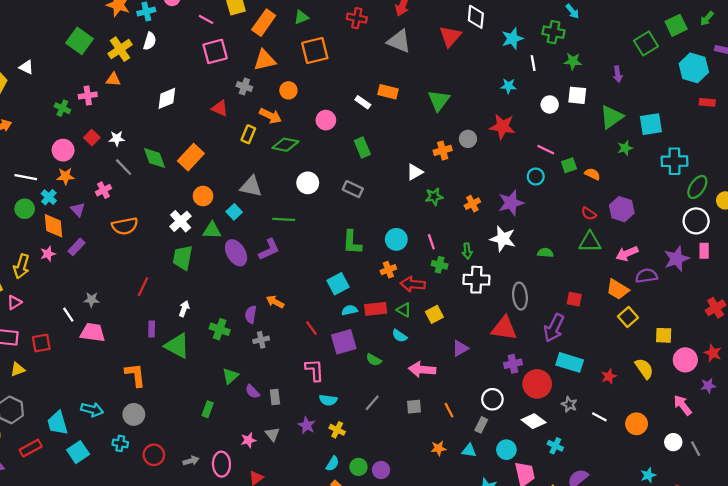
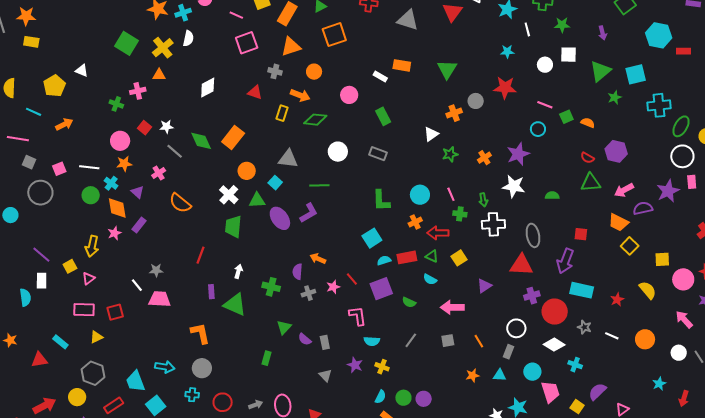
cyan hexagon: (694, 68) -> (659, 35), moved
orange semicircle: (125, 226) -> (180, 203), turned 55
pink star: (248, 440) -> (333, 287), moved

